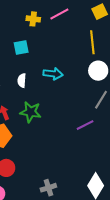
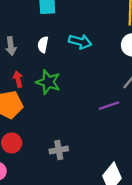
gray cross: (48, 188) -> (59, 150), moved

